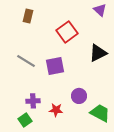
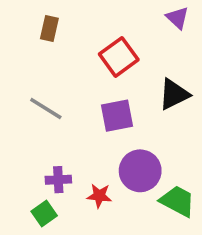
purple square: (55, 66) -> (117, 116), moved
purple circle: (79, 96) -> (140, 171), size x1.5

